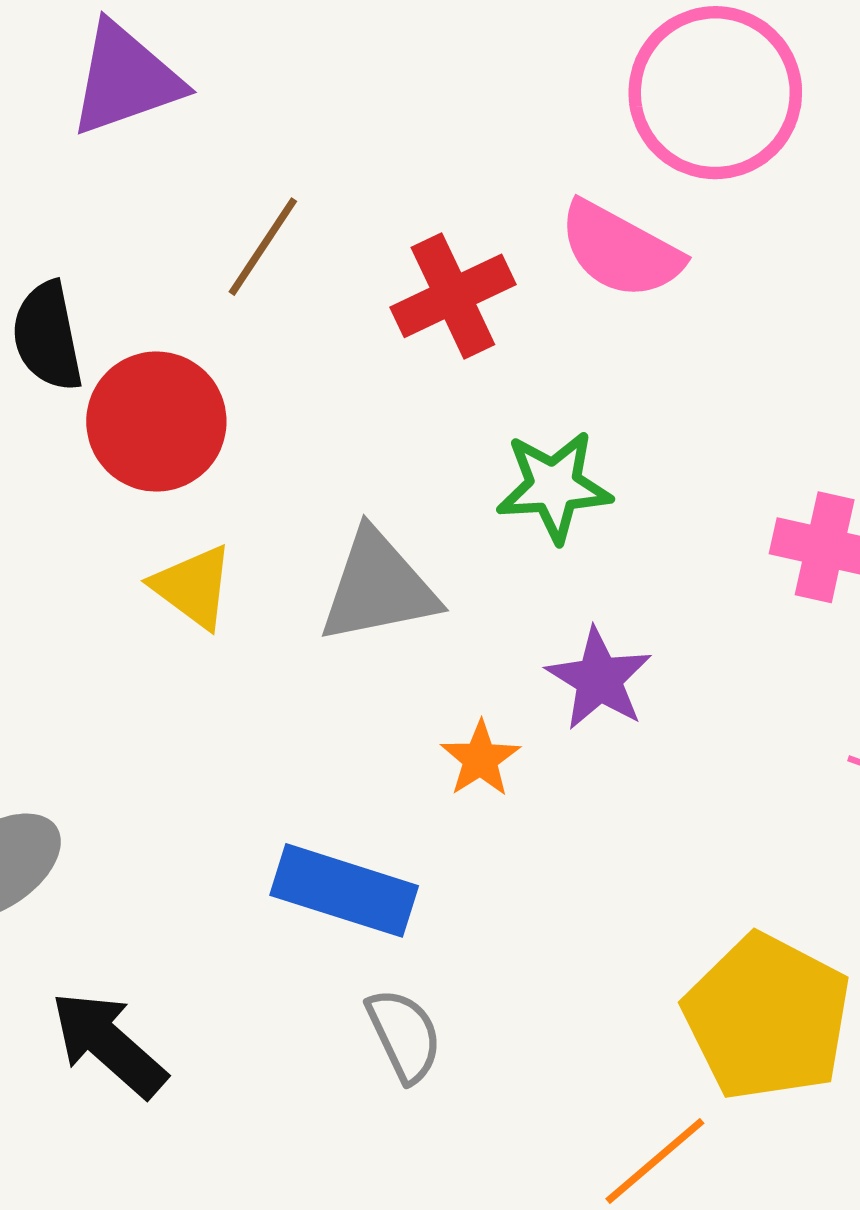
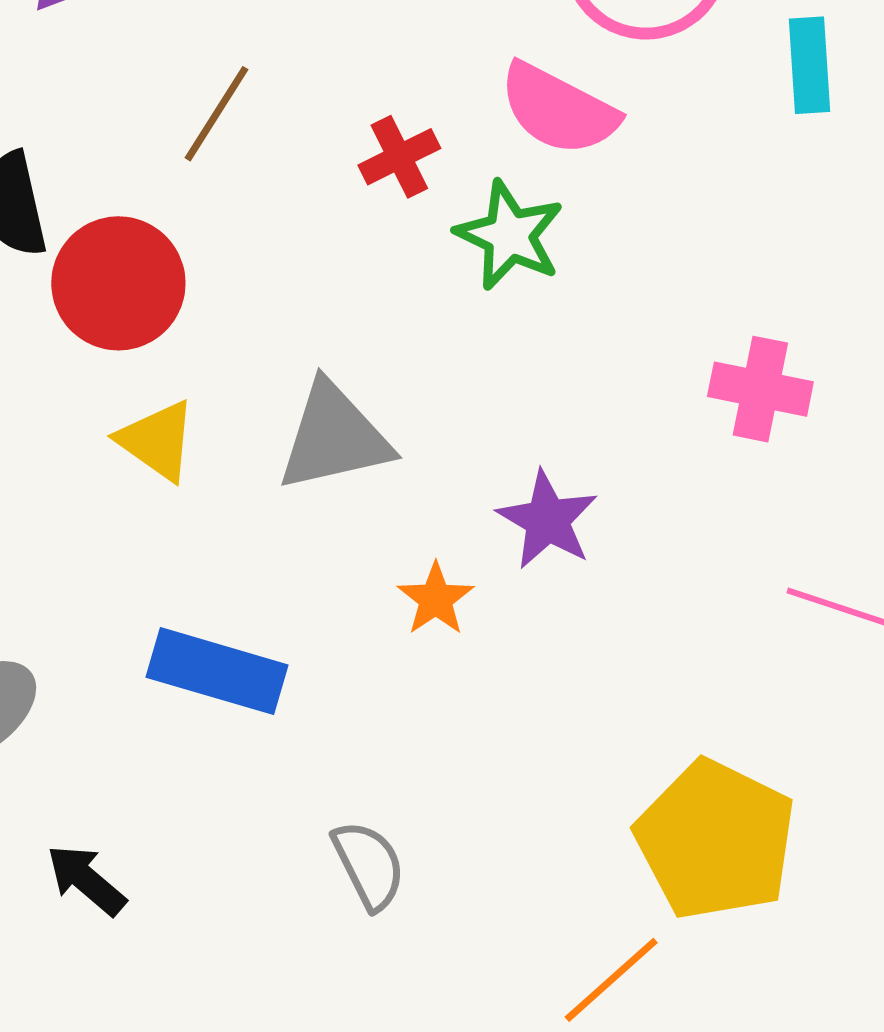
red cross: (453, 296) -> (399, 157), size x0.7
green star: (554, 486) -> (510, 235), moved, turned 30
blue rectangle: (344, 890) -> (217, 671), moved
black arrow: (109, 1044) -> (86, 880), size x0.7

